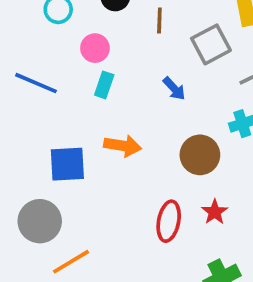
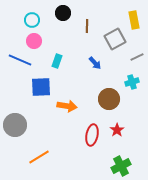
pink circle: (95, 48) -> (34, 41), moved
orange arrow: (123, 146) -> (67, 106), moved
blue square: (67, 164) -> (41, 87), moved
gray circle: (40, 221) -> (15, 125), moved

